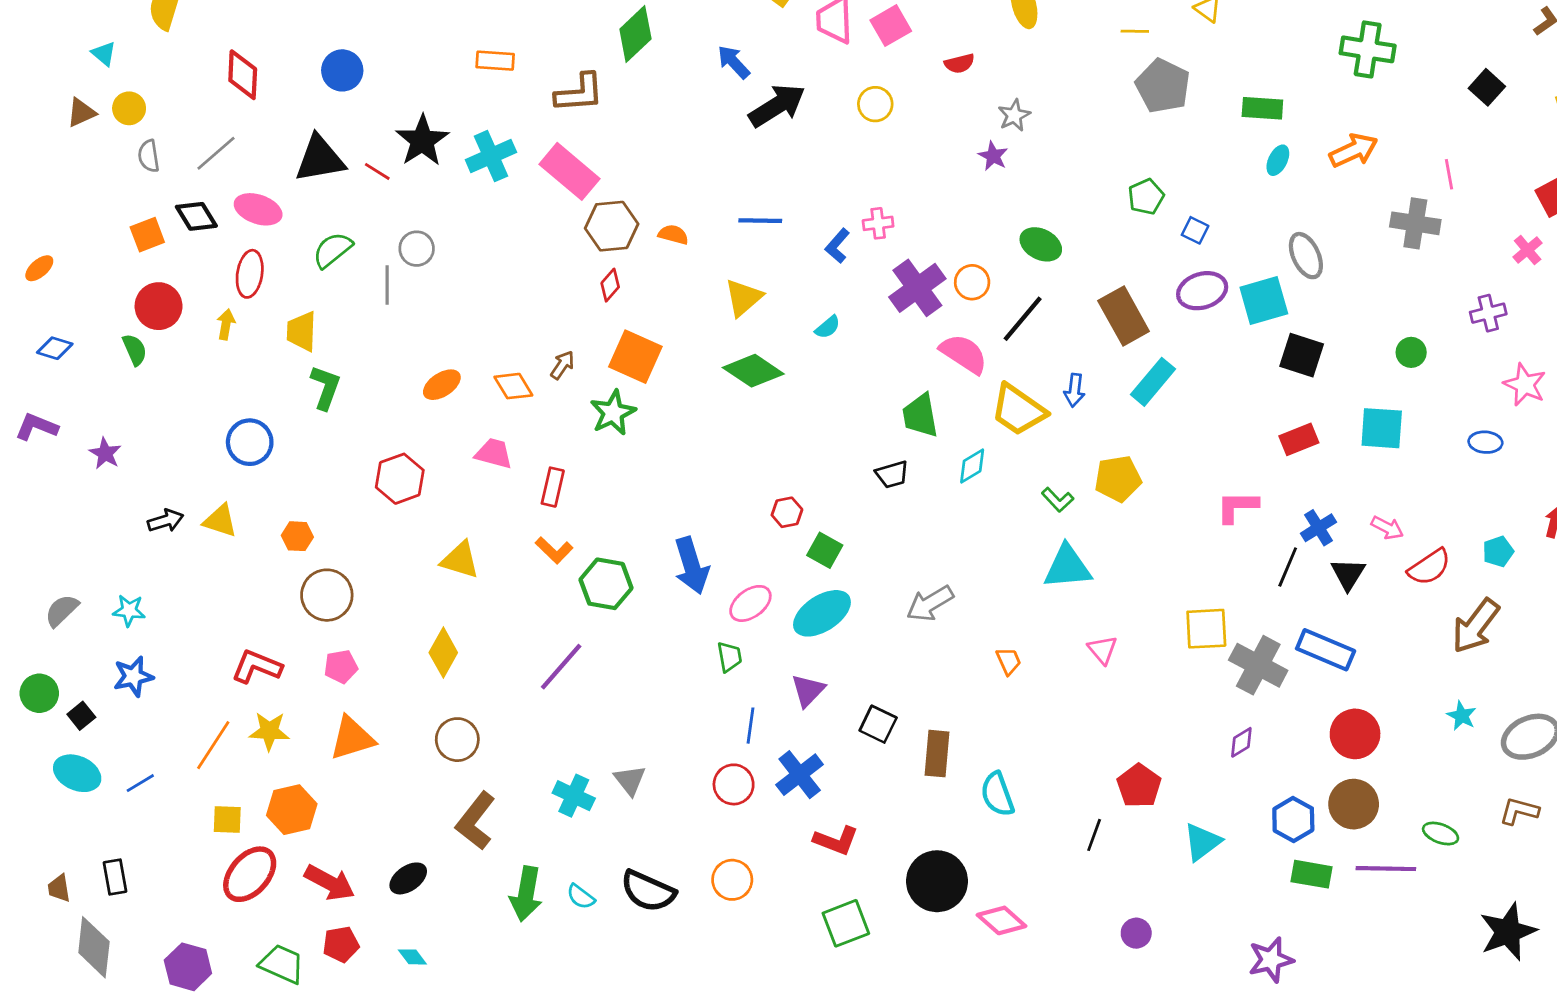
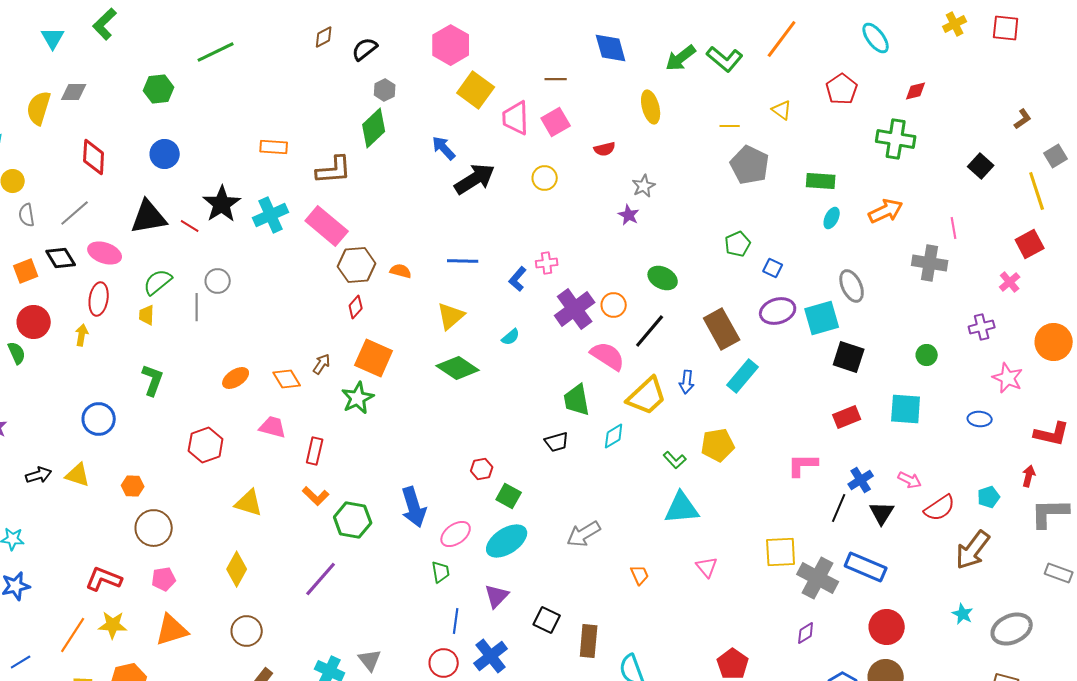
yellow trapezoid: (302, 331) -> (147, 315), moved, size x0.7
yellow trapezoid: (1018, 410) -> (647, 396), turned -78

